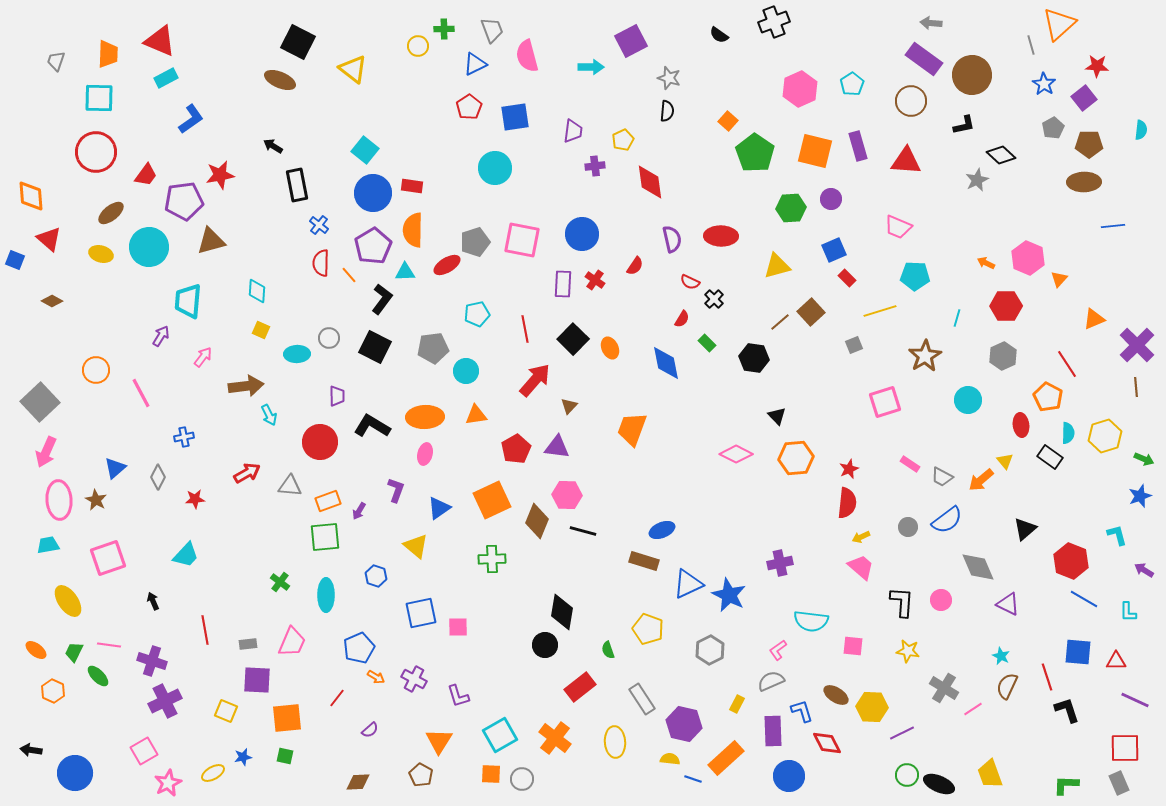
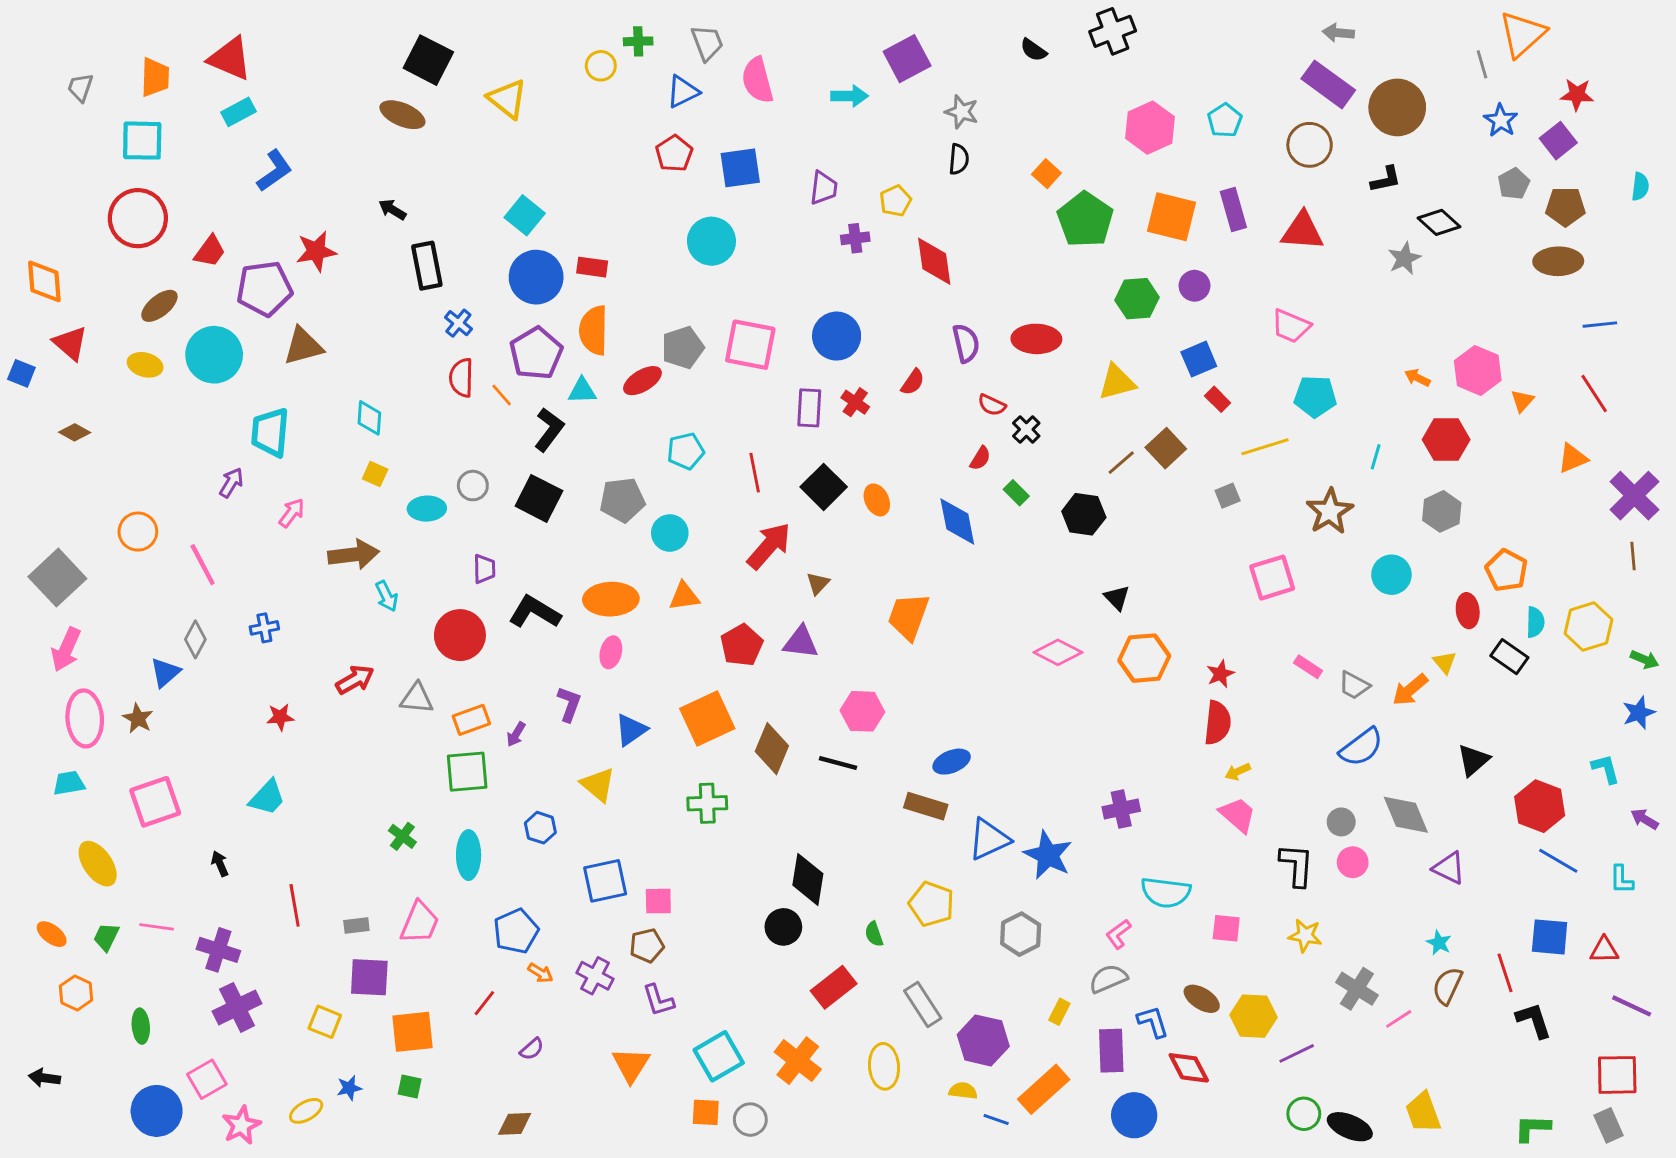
red line: (1067, 364) -> (1594, 394), moved
gray diamond: (158, 477) -> (195, 639), moved
pink hexagon: (567, 495) -> (862, 711), moved
gray circle: (908, 527) -> (1341, 822), moved
green ellipse: (98, 676) -> (141, 1026), moved, turned 40
blue circle: (75, 773) -> (157, 1111), moved
brown pentagon: (421, 775) -> (647, 946), moved, turned 30

